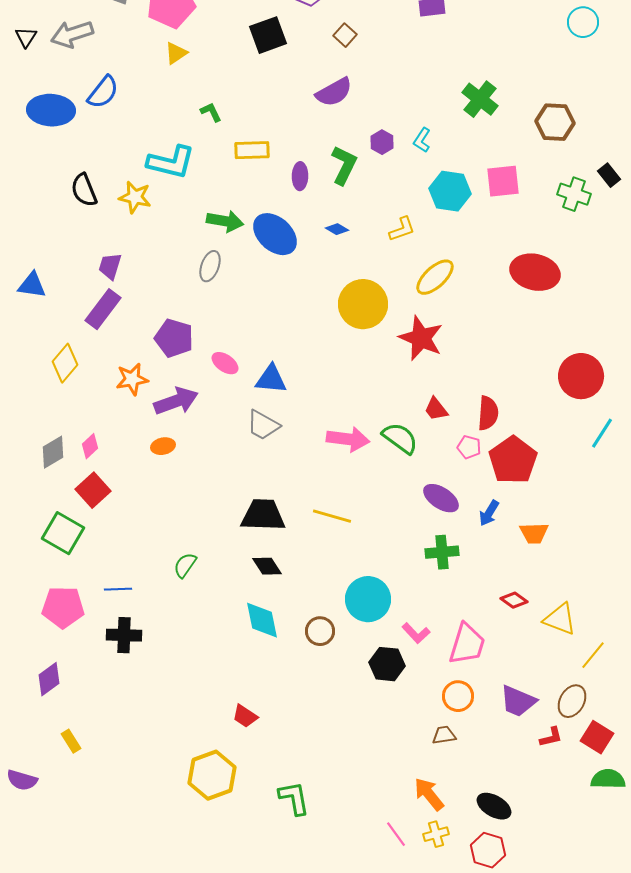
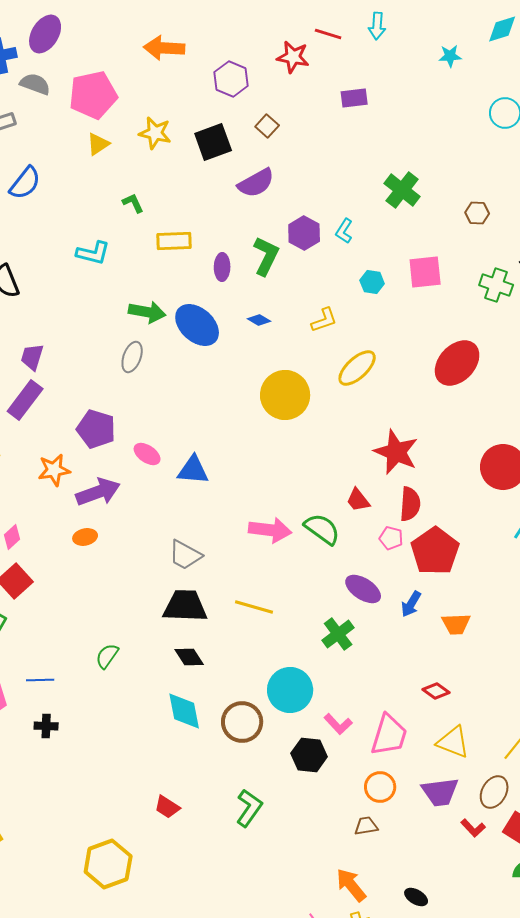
black square: (268, 35) -> (213, 142), moved
brown hexagon: (555, 122) -> (477, 213), size x0.6
purple hexagon: (382, 142) -> (304, 233), size x1.4
cyan L-shape: (171, 162) -> (93, 253), size x0.7
cyan hexagon: (450, 191) -> (372, 282), size x0.6
yellow star: (135, 197) -> (155, 133), moved
red ellipse: (535, 272) -> (457, 363), turned -60
red star: (421, 338) -> (396, 452), moved
gray trapezoid: (263, 425) -> (185, 555), moved
green cross: (442, 552) -> (338, 634), moved, turned -32
yellow triangle: (560, 619) -> (453, 742), moved
brown circle: (320, 631) -> (242, 722), size x1.4
black cross: (124, 635) -> (46, 726), size x0.7
purple trapezoid: (518, 701) -> (440, 792), turned -30
red L-shape: (551, 737) -> (473, 828), turned 60
yellow hexagon: (212, 775) -> (108, 864), moved
green L-shape: (294, 798) -> (249, 808), moved, turned 45
black ellipse: (494, 806) -> (416, 897), size x0.7

